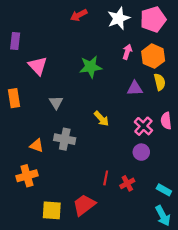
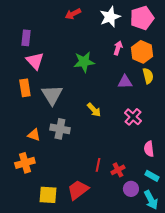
purple rectangle: (15, 41) -> (26, 38), moved
orange rectangle: (14, 98) -> (25, 88), moved
gray triangle: (56, 102) -> (52, 95), size x1.6
pink semicircle: (166, 121) -> (149, 149), moved
purple circle: (141, 152) -> (131, 189), moved

